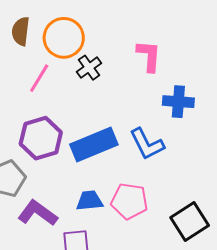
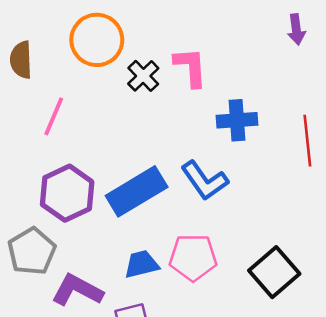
orange circle: (64, 38) -> (97, 40), moved
black cross: (89, 68) -> (143, 76), moved

